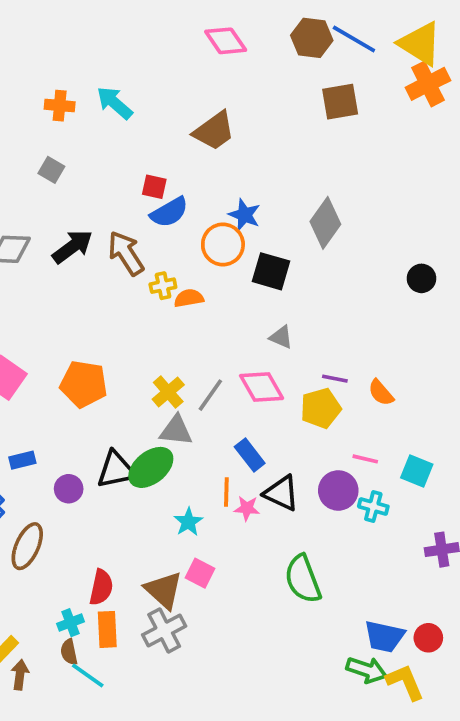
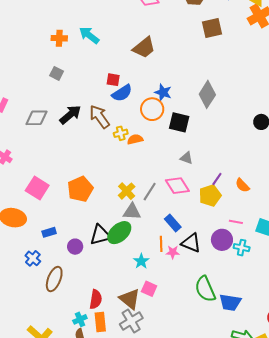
purple line: (335, 379) -> (217, 179), turned -64
orange pentagon: (84, 384) -> (80, 189), turned -30
blue trapezoid: (384, 637) -> (230, 302), moved

